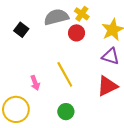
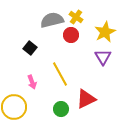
black square: (21, 30) -> (30, 48), moved
purple triangle: (111, 56) -> (103, 57), turned 42
red triangle: (107, 86) -> (86, 99), moved

